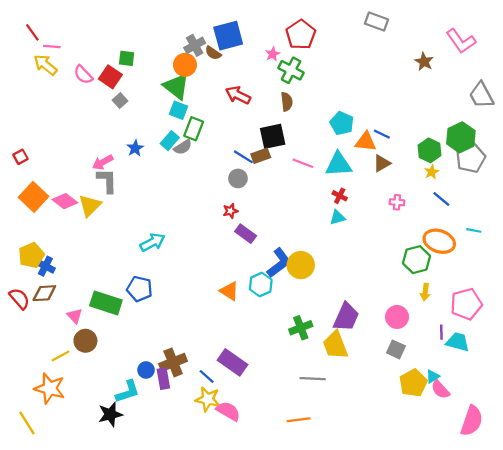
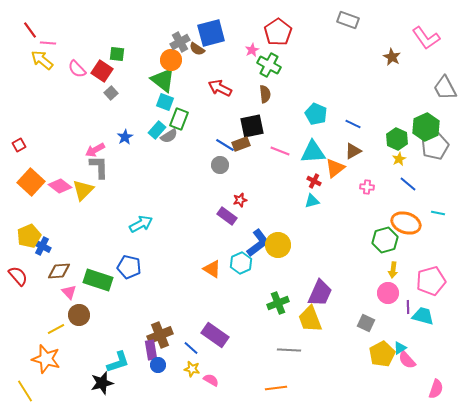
orange triangle: (366, 142) -> (335, 168), moved, turned -45
red star: (230, 211) -> (240, 200), moved
brown diamond: (44, 293) -> (59, 271), moved
pink circle: (397, 317) -> (388, 293), moved
blue circle: (146, 370) -> (158, 365), moved
yellow star: (208, 399) -> (192, 369), size x0.7
pink semicircle: (228, 411) -> (211, 380), size x0.7
pink semicircle: (472, 421) -> (436, 389), size x0.7

